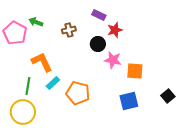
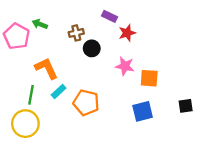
black circle: (98, 44) -> (92, 48), moved
black square: (168, 96) -> (186, 106), turned 32

